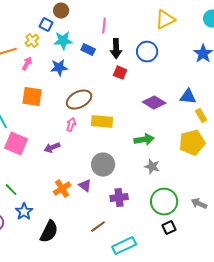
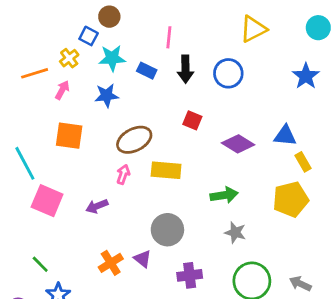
red square: (120, 73) -> (192, 120), moved

